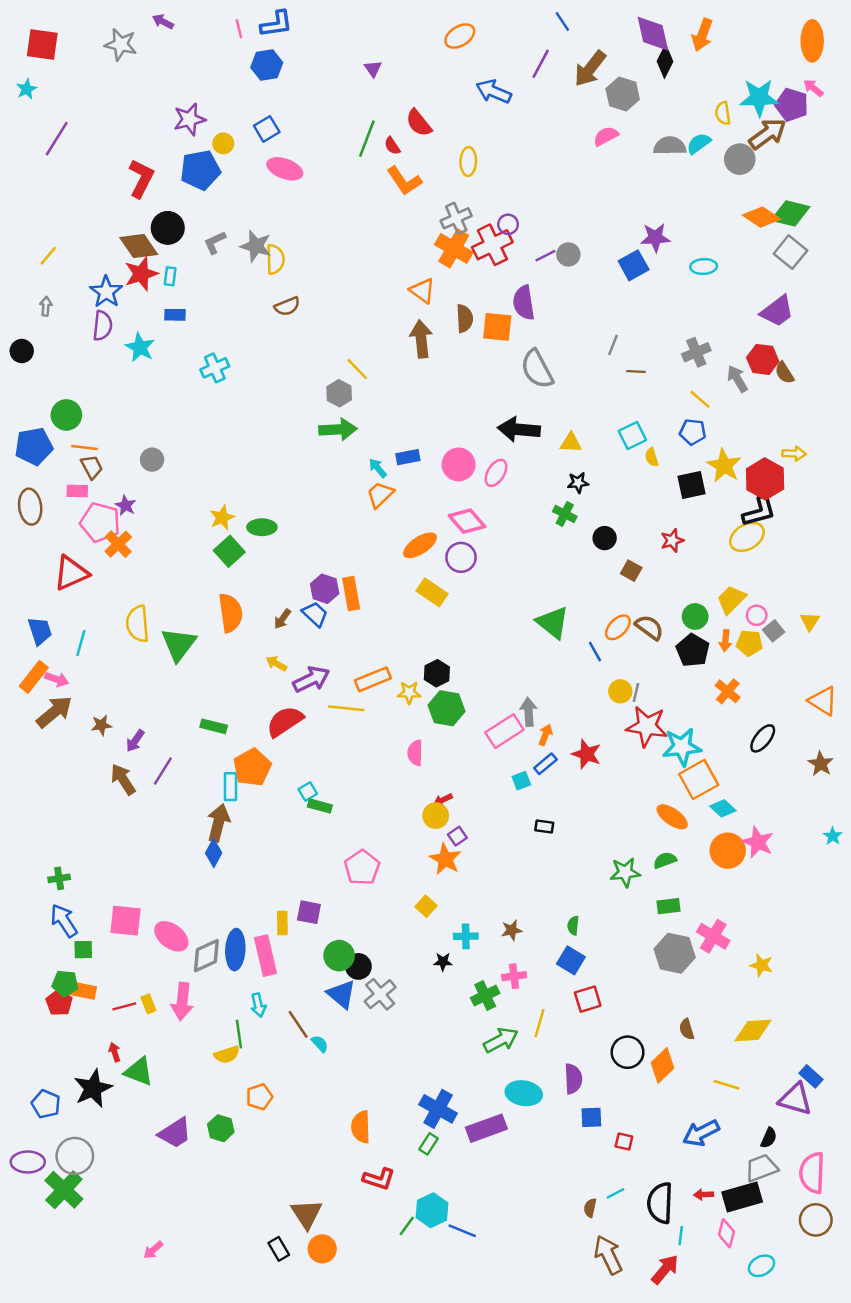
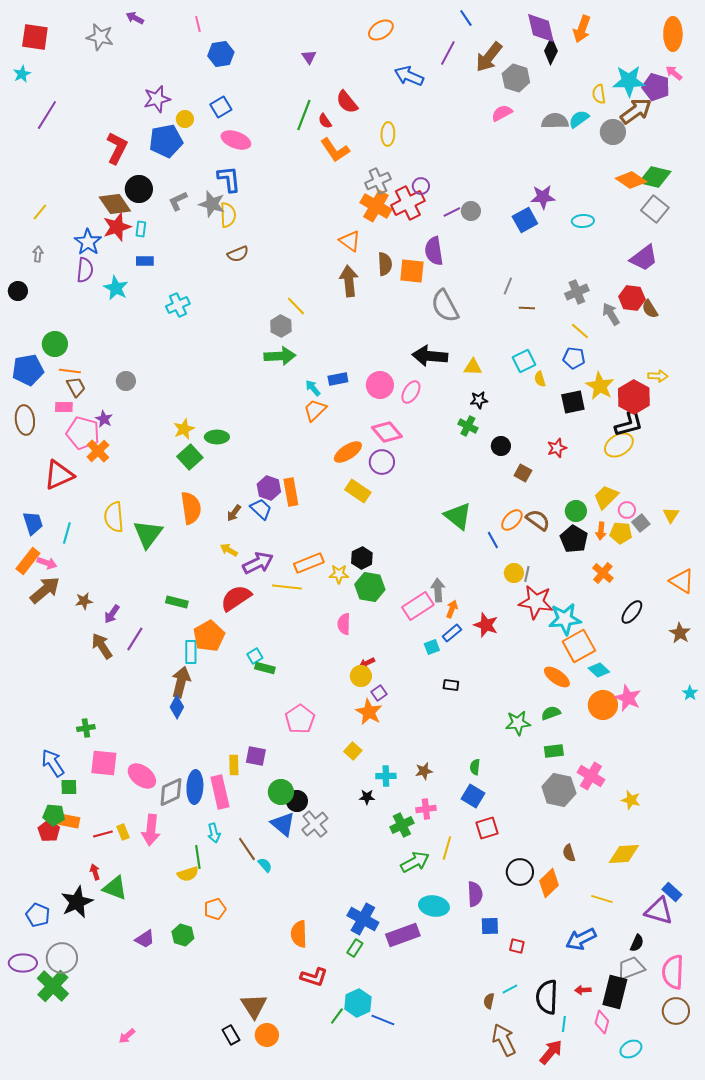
blue L-shape: (276, 24) -> (229, 179), moved, turned -88
green cross: (59, 878) -> (86, 728), moved
purple trapezoid: (175, 1133) -> (145, 939), size x0.7
black rectangle: (742, 1197) -> (615, 992), turned -60

